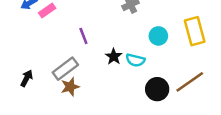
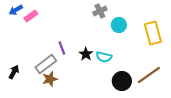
purple line: (83, 36) -> (62, 48), moved
cyan circle: (158, 36) -> (119, 25), moved

